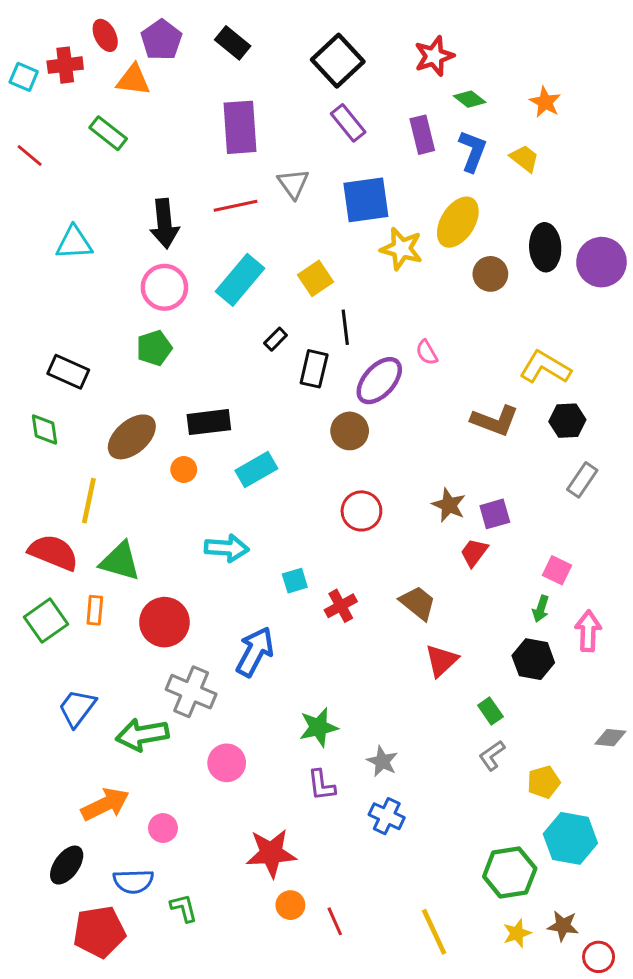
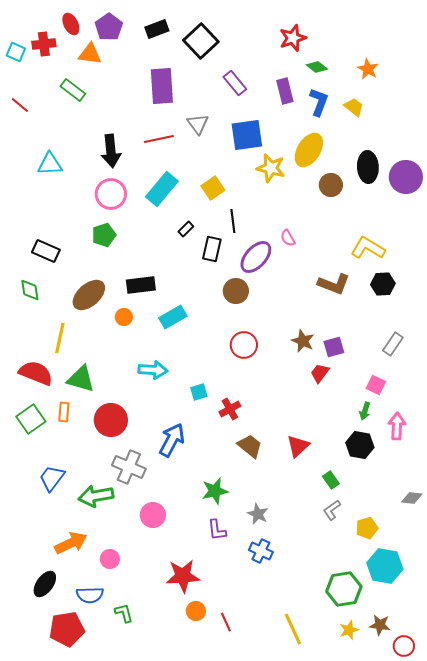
black rectangle: (233, 43) -> (157, 29), turned -60
black square: (338, 61) -> (201, 41), moved
gray rectangle: (582, 480) -> (393, 344), moved
brown trapezoid: (418, 603) -> (250, 446), moved

